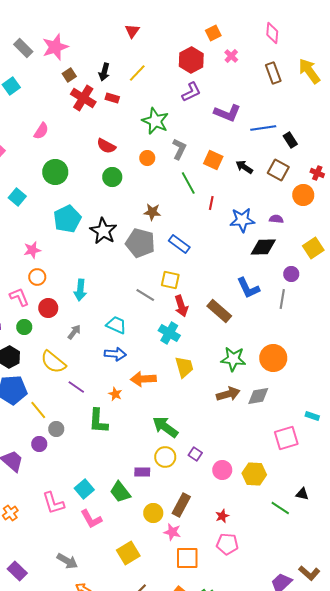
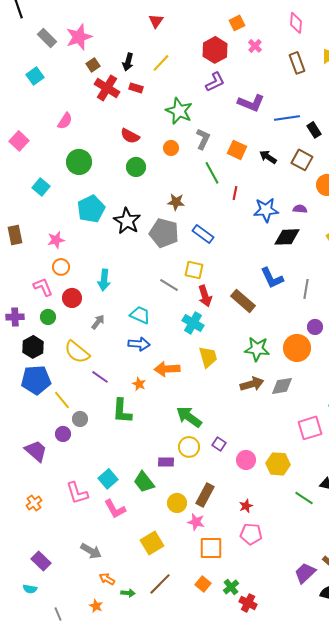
purple circle: (291, 274) -> (315, 327), moved

